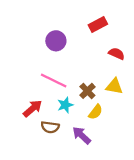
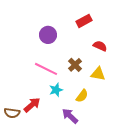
brown cross: (87, 91) -> (75, 65), moved
red arrow: (33, 108) -> (32, 105), moved
brown semicircle: (50, 127) -> (12, 113), moved

